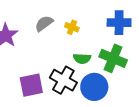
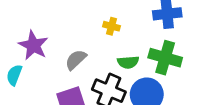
gray semicircle: (44, 23) -> (76, 60), moved

